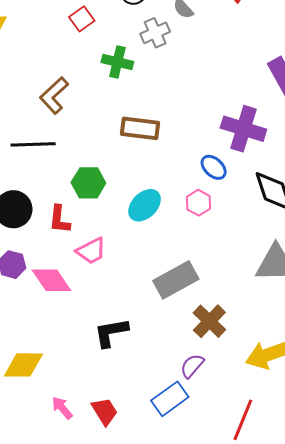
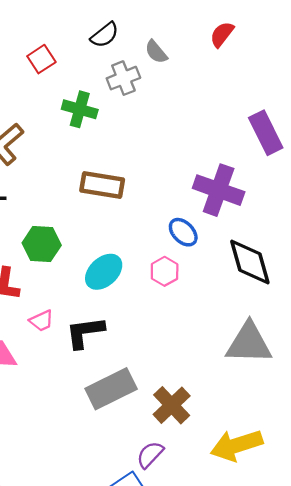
pink trapezoid: (91, 251) -> (42, 321), size x0.7
gray rectangle: (176, 280) -> (111, 389), moved
black L-shape: (111, 332) -> (85, 332), moved

